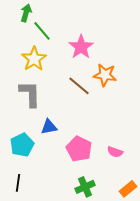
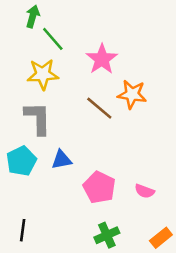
yellow star: (34, 59) -> (43, 74), turned 30
cyan pentagon: (22, 145) -> (21, 161), moved

